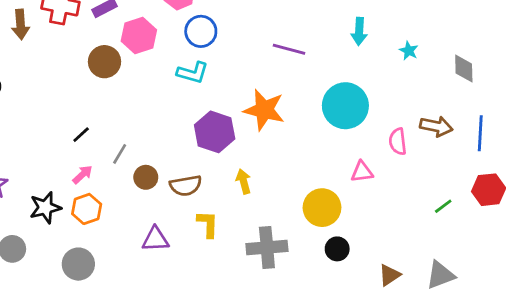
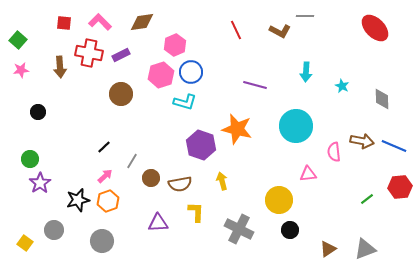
pink hexagon: (139, 36) -> (161, 75), moved
blue line: (480, 133) -> (394, 146), turned -70
gray cross: (267, 248) -> (239, 229), turned 32

